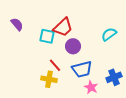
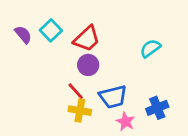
cyan square: (47, 36) -> (51, 30), moved, turned 35
purple circle: (73, 46) -> (88, 65), moved
yellow cross: (49, 79) -> (80, 111), moved

